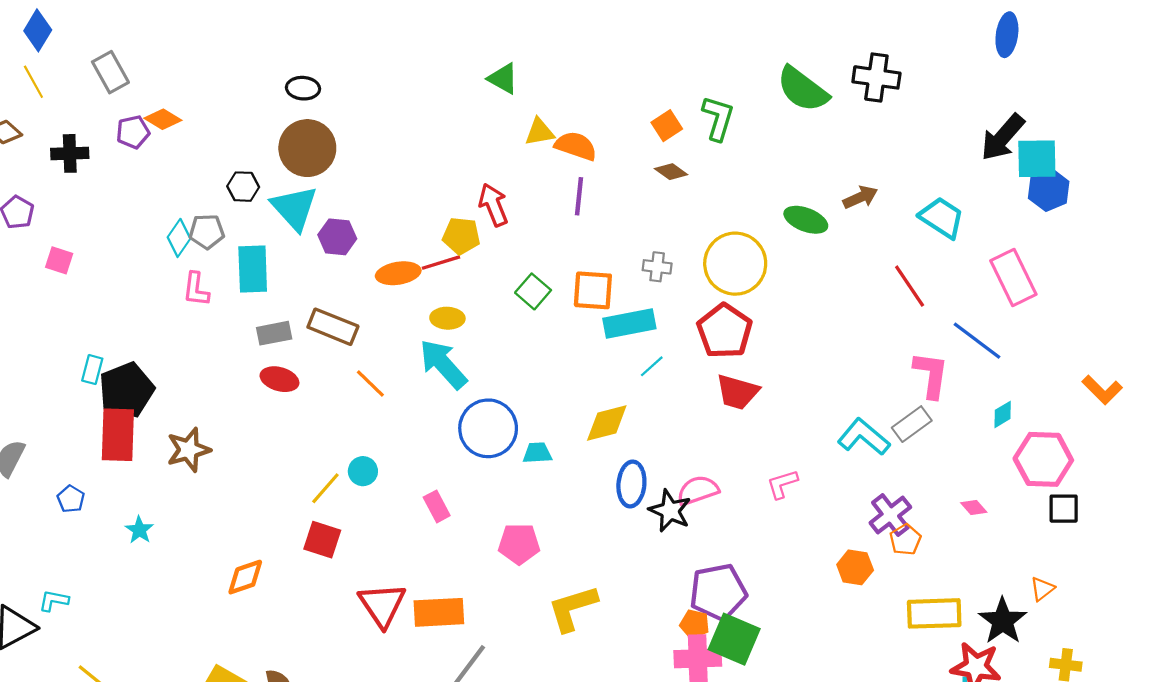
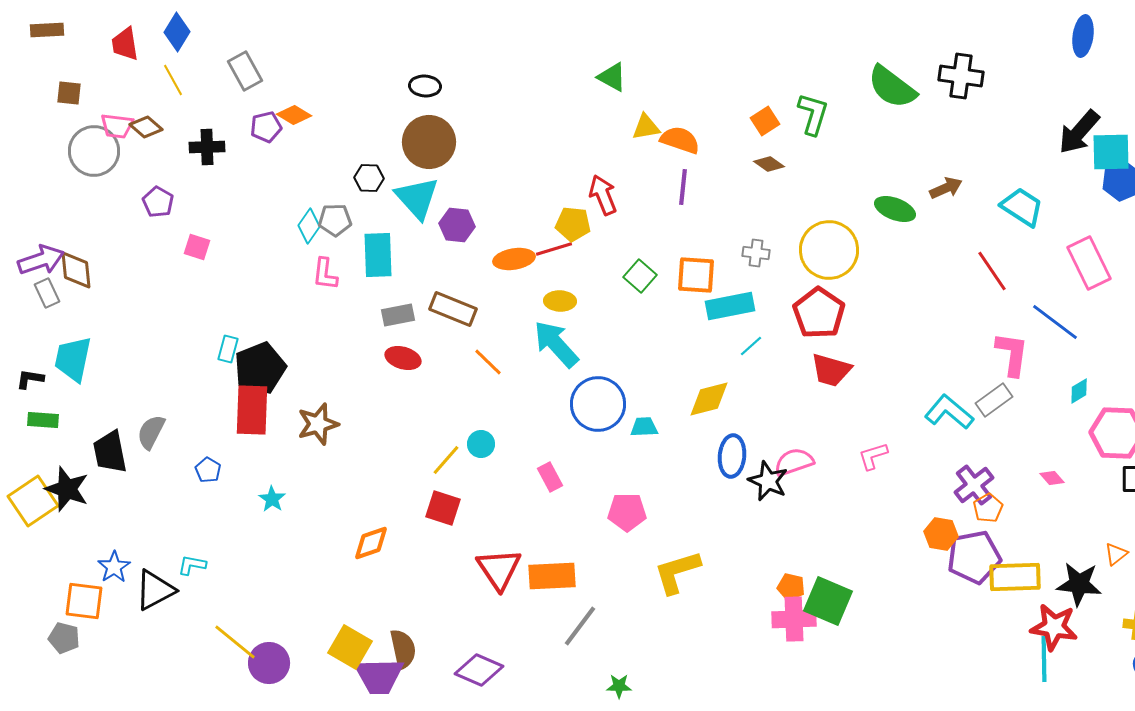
purple pentagon: (718, 592) -> (974, 557), moved
black star: (1003, 621) -> (1079, 584), turned -30

